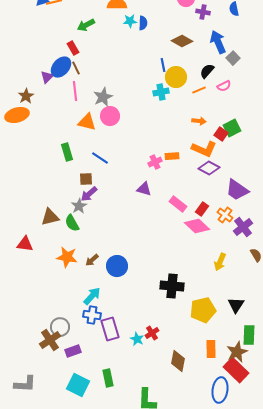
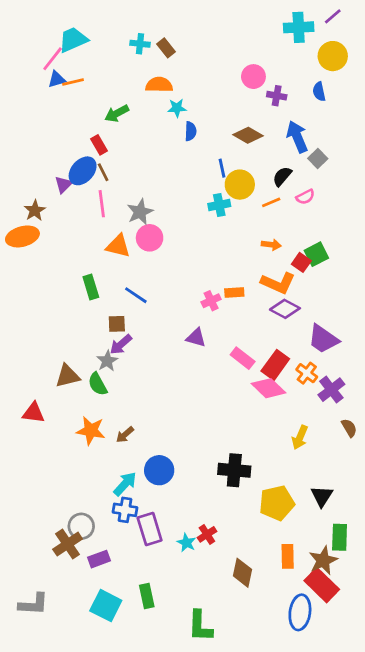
blue semicircle: (143, 23) -> (191, 131), moved
red rectangle: (202, 209) -> (275, 365), size x1.5
blue circle: (117, 266) -> (159, 470), moved

